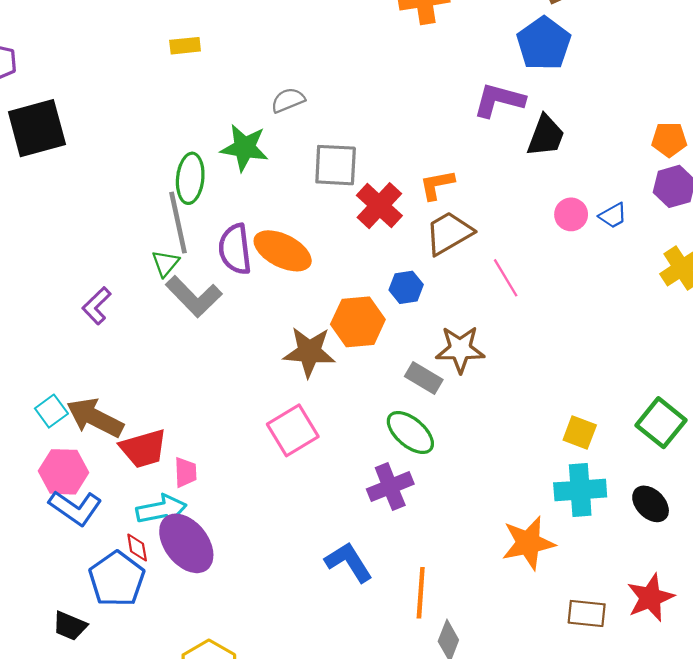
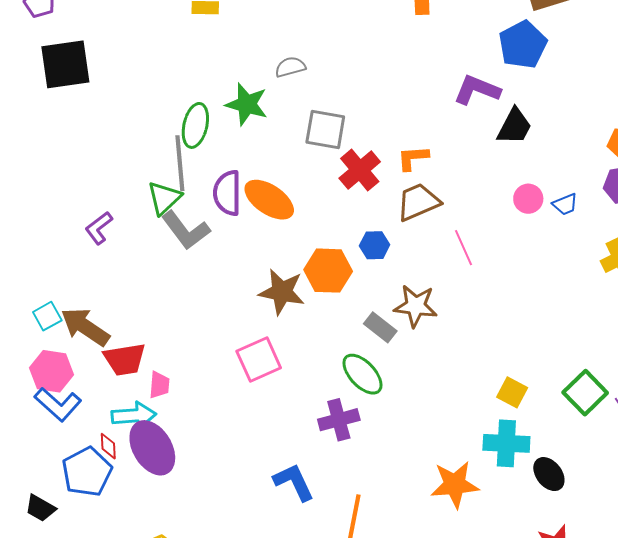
green triangle: (165, 263) -> (164, 198), size x1.4
black ellipse: (651, 504) -> (549, 474), moved

